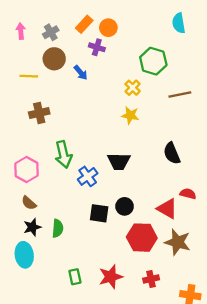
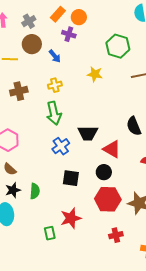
yellow cross: (133, 88) -> (55, 85), moved, turned 32
yellow star: (130, 115) -> (95, 74), moved
green arrow: (63, 155) -> (54, 113), moved
black circle: (125, 206) -> (104, 172), moved
red triangle: (167, 209) -> (112, 149), moved
red star: (111, 277) -> (71, 218), moved

